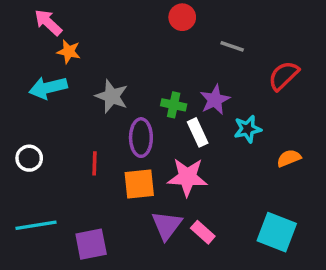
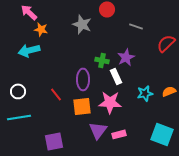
gray star: (112, 96) -> (82, 24), moved
cyan star: (248, 129) -> (145, 93), moved
red line: (95, 163) -> (56, 94), turned -40
cyan line: (36, 225) -> (19, 117), moved
pink rectangle: (203, 232) -> (119, 134), turned -56

